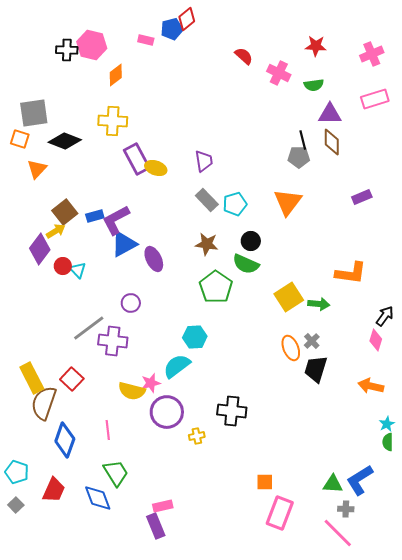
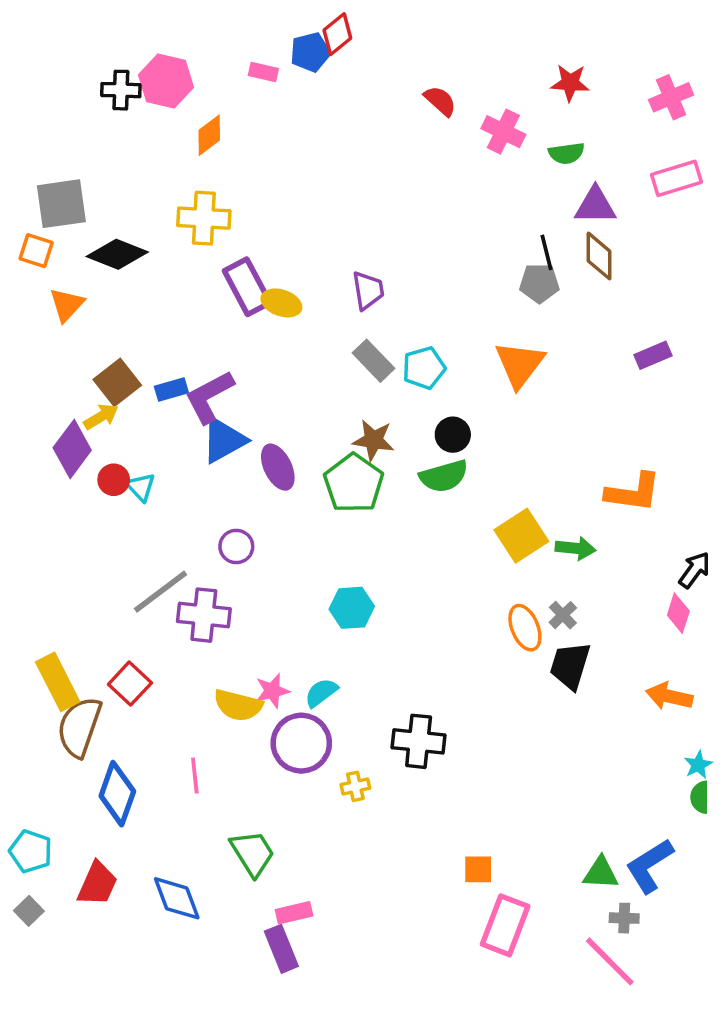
green semicircle: (246, 264) -> (444, 476), turned -40
green pentagon: (216, 287) -> (354, 483), moved
cyan semicircle: (177, 366) -> (321, 693), moved, size x0.7
green trapezoid: (116, 473) -> (253, 853), moved

